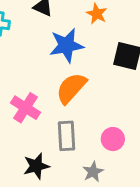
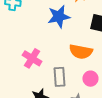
orange semicircle: (71, 88) -> (81, 52), moved, turned -120

